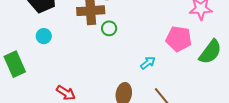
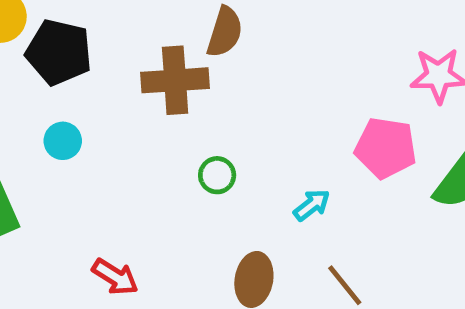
green circle: (109, 28) -> (217, 175), moved

